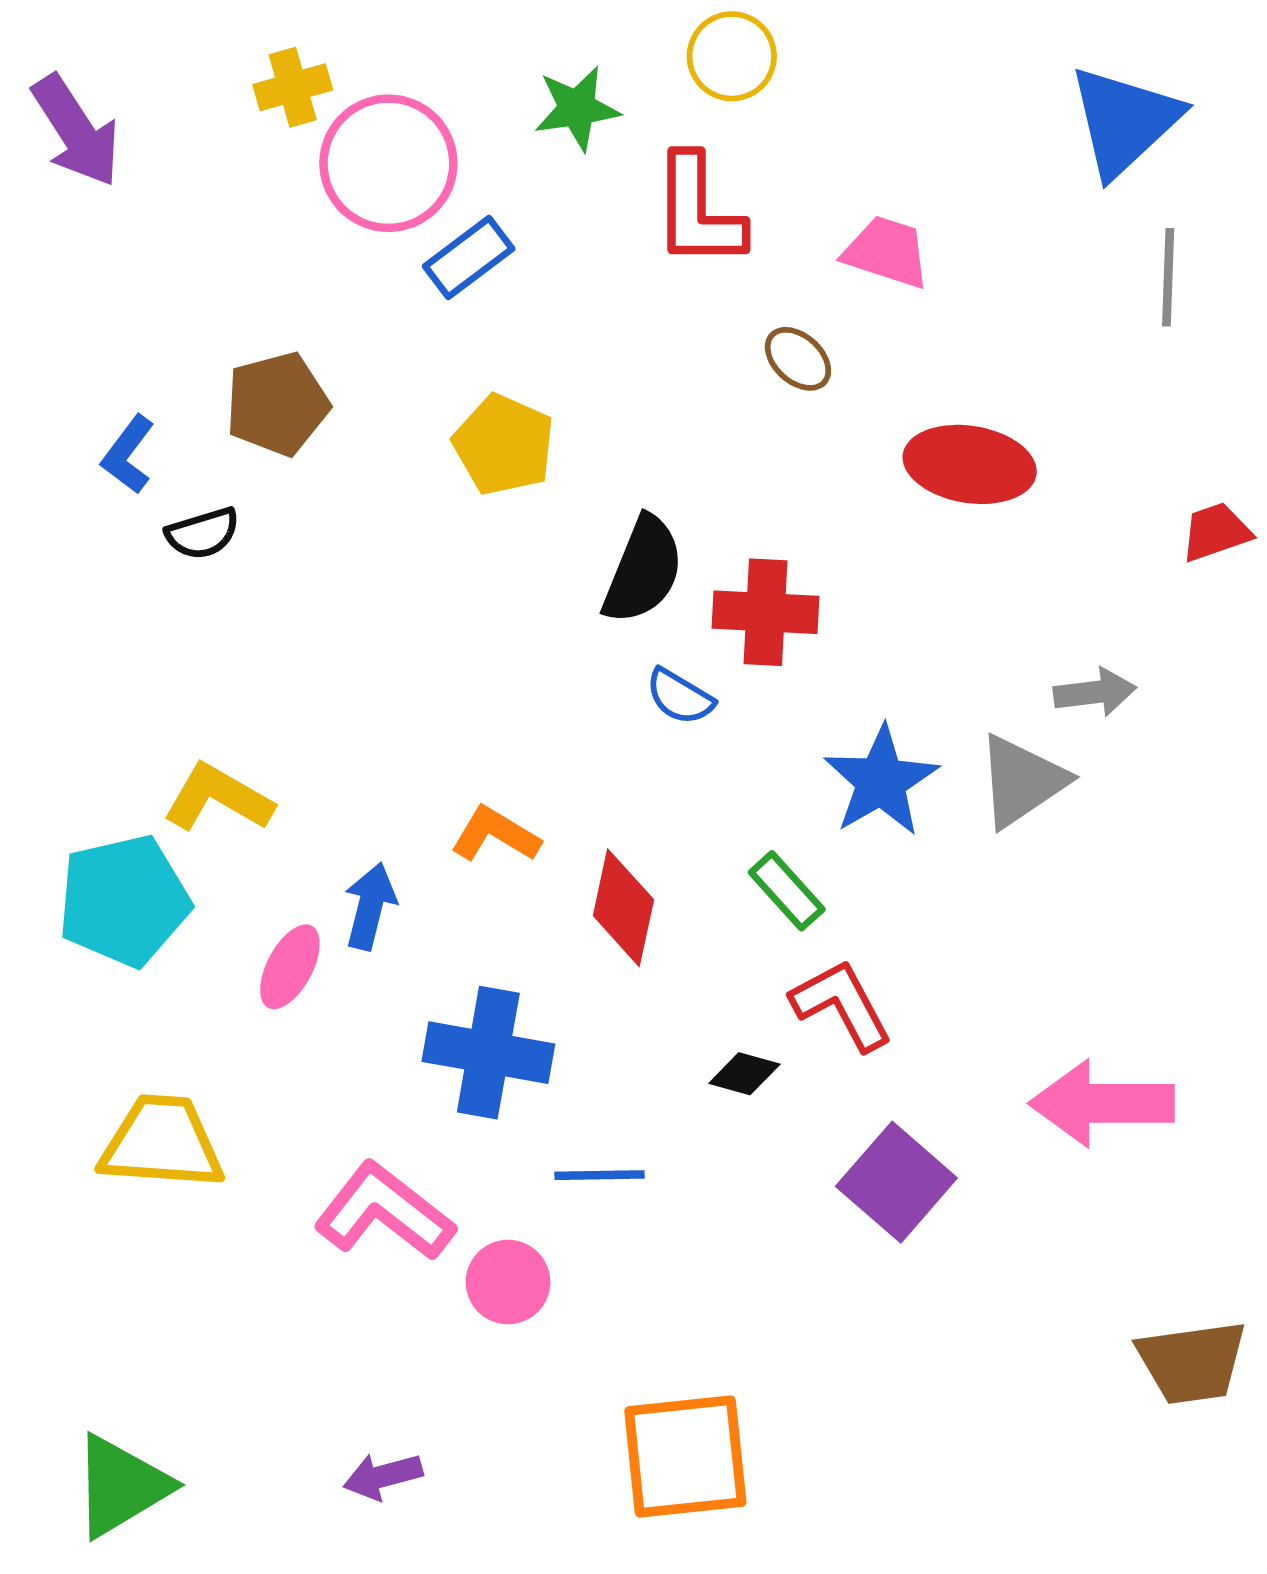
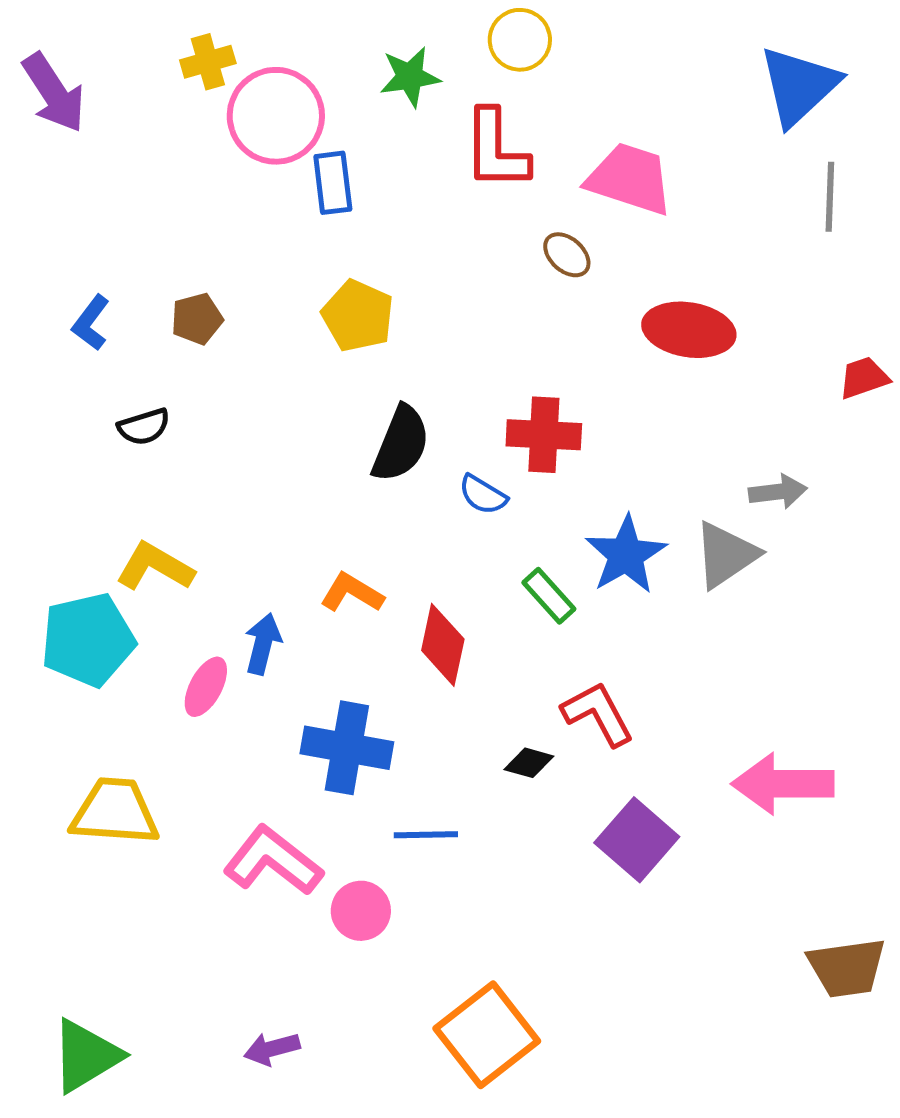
pink trapezoid: (887, 252) -> (630, 179), size x1.4
blue rectangle: (469, 258) -> (333, 183), turned -60
brown pentagon: (277, 404) -> (197, 319), moved, size x0.7
black semicircle: (203, 533) -> (144, 427), moved
black semicircle: (643, 570) -> (401, 444), moved
green rectangle: (787, 891) -> (549, 596), moved
orange square: (685, 1457) -> (487, 1035), turned -32

